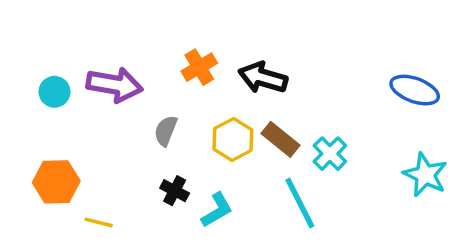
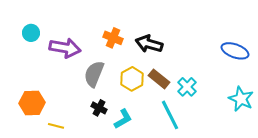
orange cross: (199, 67) -> (113, 38), turned -36
cyan circle: (54, 92) -> (31, 33), moved
gray semicircle: (166, 131) -> (94, 74), size x1.5

